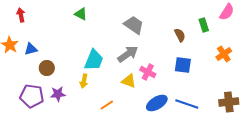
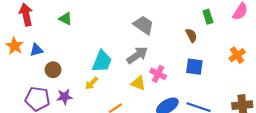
green triangle: (81, 14) -> (66, 19), moved
red arrow: (21, 15) -> (26, 15), size x1.5
green rectangle: (204, 25) -> (208, 17), moved
yellow arrow: (84, 81) -> (92, 83), turned 32

